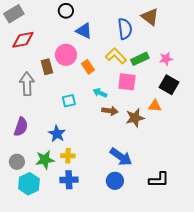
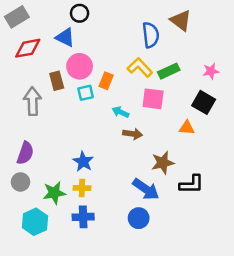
blue triangle: (84, 31) -> (65, 37), moved
pink star: (166, 59) -> (211, 71), moved
orange rectangle: (88, 67) -> (106, 81), turned 56
cyan square: (69, 101) -> (86, 93), moved
brown star: (135, 118) -> (163, 163), moved
blue star: (57, 134) -> (83, 161), moved
gray circle: (17, 162) -> (20, 182), moved
black L-shape: (159, 180) -> (192, 184), moved

